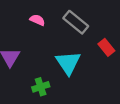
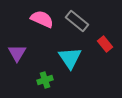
pink semicircle: (37, 20) -> (42, 19), size x1.6

